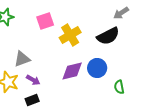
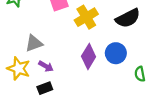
purple diamond: (72, 71) -> (89, 56), turned -45

